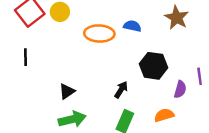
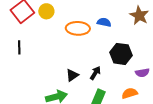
purple semicircle: (180, 89) -> (142, 73), turned 64
black triangle: (67, 91) -> (72, 75), moved

